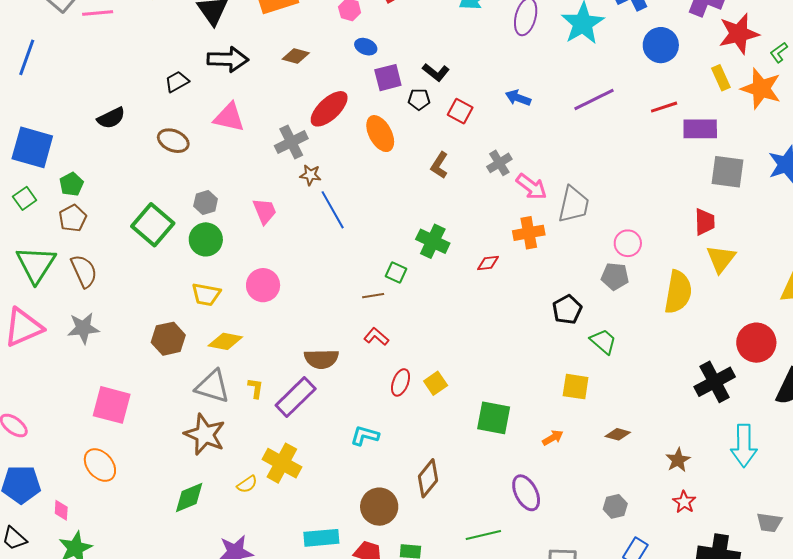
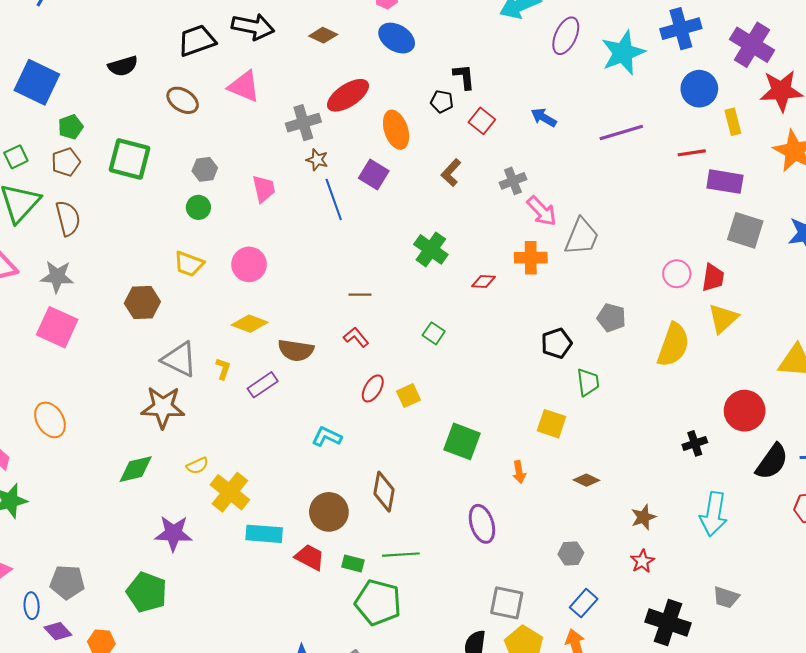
blue ellipse: (366, 47) -> (397, 38), size x1.6
black L-shape: (436, 72) -> (464, 77), turned -144
purple square: (388, 78) -> (374, 175), moved, turned 36
yellow rectangle: (721, 78) -> (733, 122), moved
black trapezoid: (177, 82) -> (197, 40), size x1.5
green square: (25, 198) -> (16, 157), moved
green square: (153, 225) -> (130, 159), moved, turned -36
green circle: (206, 239) -> (198, 207), size x0.7
pink circle: (628, 243) -> (677, 274), moved
green square: (396, 272) -> (434, 333), moved
yellow diamond: (225, 341) -> (250, 324), moved
green trapezoid: (603, 341) -> (588, 382), turned 32
black cross: (715, 382) -> (695, 443), size x0.6
purple rectangle: (296, 397) -> (263, 385), size x0.7
pink square: (112, 405) -> (57, 327), moved
brown star: (205, 434) -> (163, 407), turned -30
orange arrow: (553, 438) -> (519, 472), turned 100
yellow cross: (282, 463) -> (230, 492), moved
brown diamond: (428, 478) -> (384, 492), turned -39
green line: (483, 535) -> (401, 555), moved

